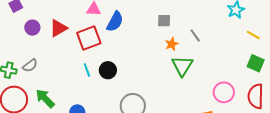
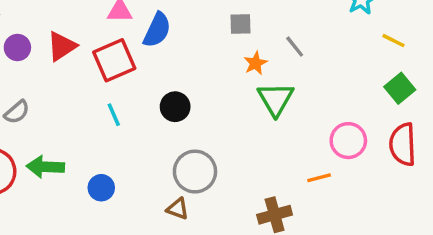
green square: (256, 63) -> (400, 88), turned 30
black circle: (108, 70) -> (175, 107), moved
green arrow: (45, 98) -> (45, 167), turned -40

